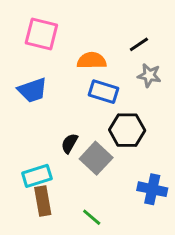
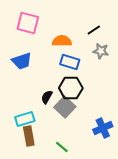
black hexagon: (127, 130) -> (71, 88), moved
blue cross: (152, 189) -> (103, 128), turned -36

